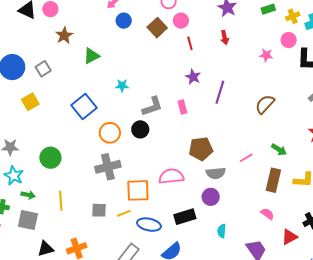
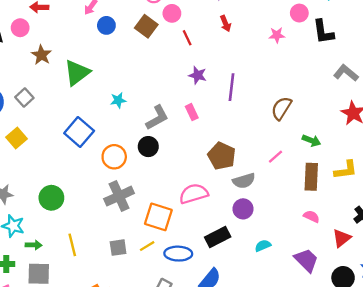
green triangle: (91, 56) -> (77, 73), size x1.4
brown semicircle: (265, 104) -> (281, 108), moved
brown pentagon: (201, 149) -> (222, 156), turned -30
orange square: (138, 190) -> (158, 217), turned 30
cyan semicircle: (222, 231) -> (263, 246), turned 72

